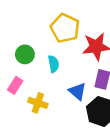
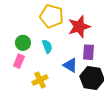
pink rectangle: (15, 85) -> (19, 61), moved
yellow cross: (38, 103) -> (40, 80), turned -35

